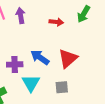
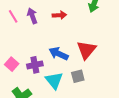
red arrow: (56, 22) -> (59, 15), moved
gray square: (62, 87) -> (78, 76), moved

